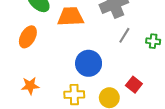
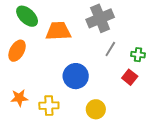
red square: (134, 85) -> (130, 77), moved
yellow cross: (74, 95) -> (49, 106), moved

